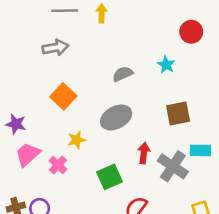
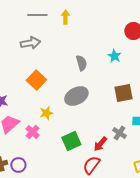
gray semicircle: (123, 74) -> (81, 63), turned 98
red arrow: (144, 153) -> (100, 144), moved, turned -147
gray cross: (173, 166) -> (119, 133), size x0.6

